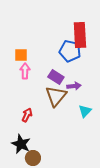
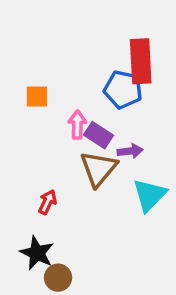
pink arrow: (25, 71) -> (77, 125), moved
cyan triangle: (85, 111) -> (149, 195), size x1.5

